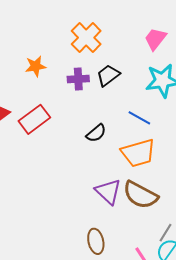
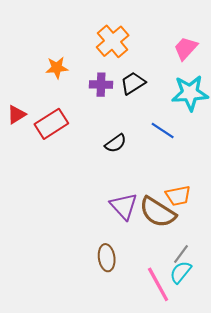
orange trapezoid: (138, 153) -> (178, 196), moved, size x0.7

